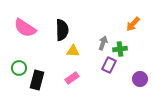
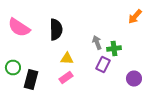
orange arrow: (133, 24) -> (135, 16), moved
gray arrow: (103, 43) -> (97, 42), turned -40
yellow triangle: (73, 51) -> (67, 58), moved

